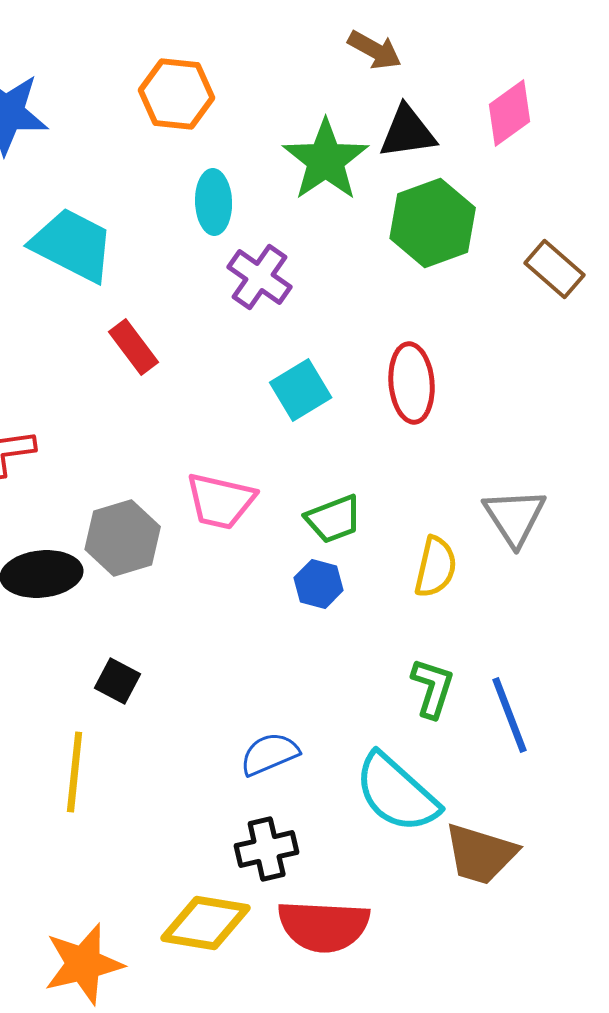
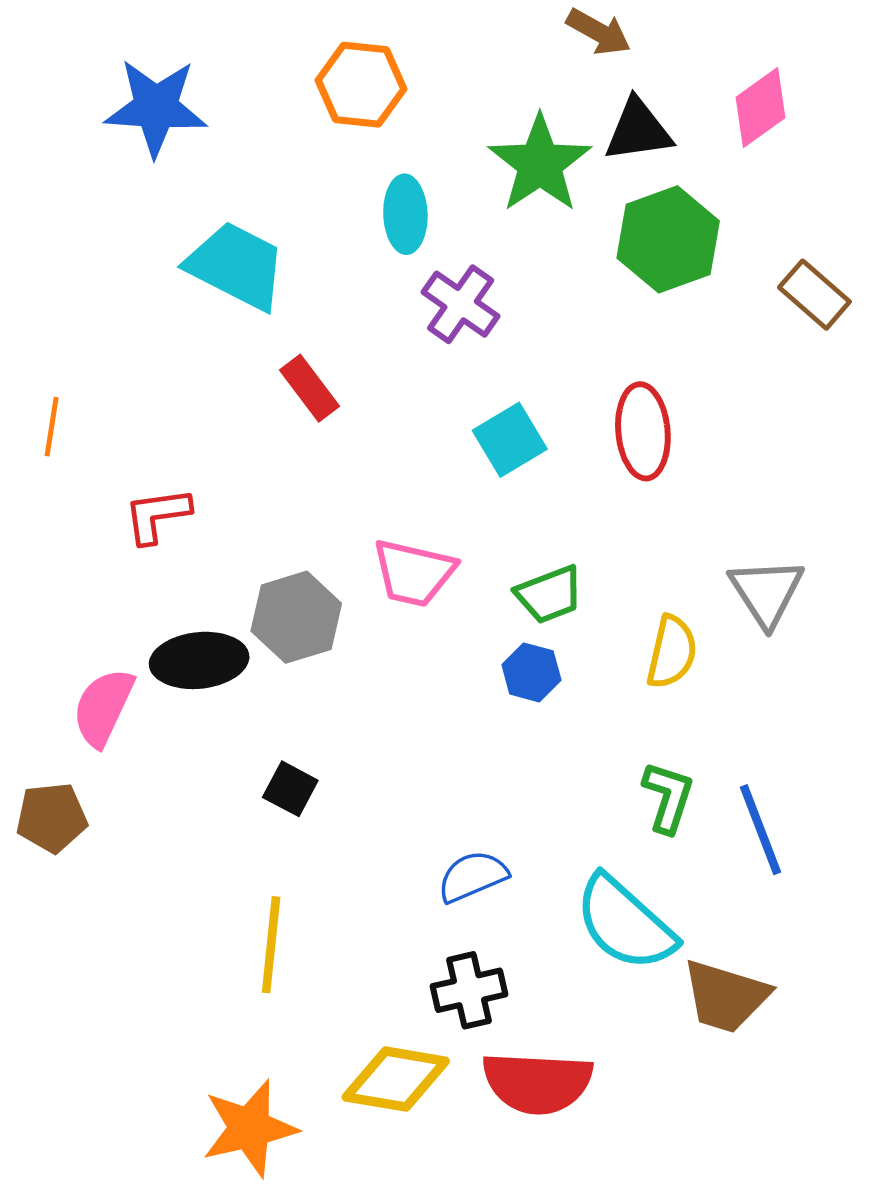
yellow line: (75, 772) -> (271, 945), moved

